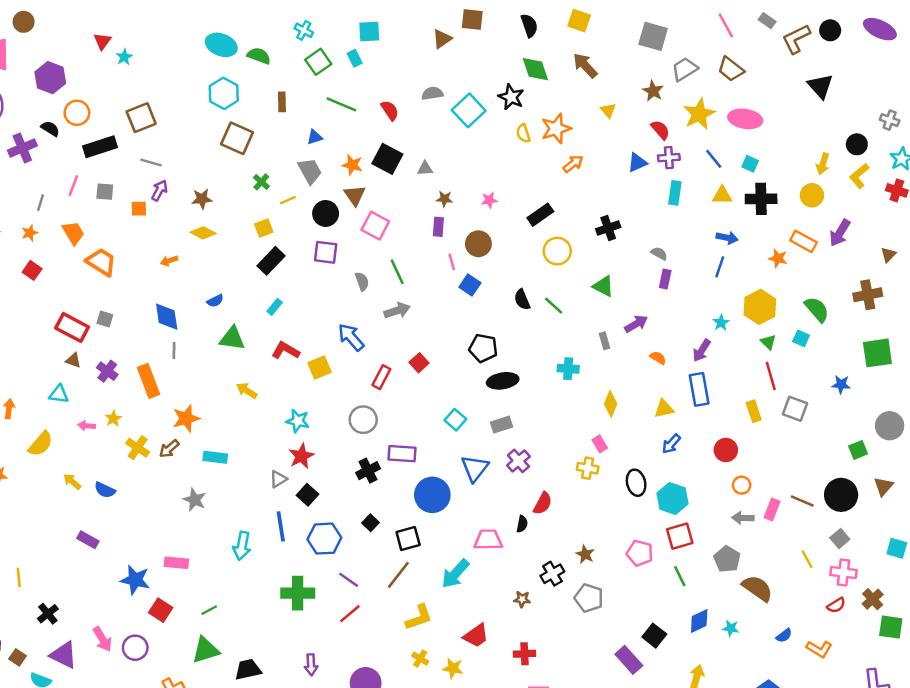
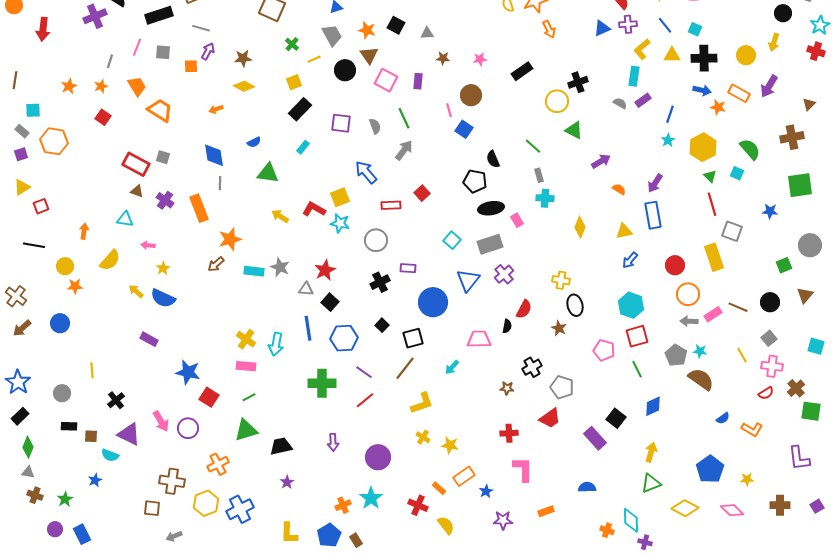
black square: (387, 159) -> (396, 25), size x0.7
orange arrow: (573, 164) -> (549, 29), turned 102
yellow arrow: (823, 164) -> (774, 42), moved
yellow L-shape: (859, 176) -> (642, 49), moved
cyan rectangle: (675, 193) -> (634, 76), moved
purple rectangle: (438, 227) -> (418, 81), moved
blue arrow: (727, 238) -> (702, 90), moved
yellow circle: (557, 251) -> (557, 101), moved
purple square: (326, 252) -> (341, 123), moved
purple rectangle: (665, 279) -> (643, 100), moved, turned 42
black semicircle: (522, 300) -> (493, 159), moved
gray arrow: (397, 310) -> (404, 150), turned -35
cyan star: (721, 323) -> (668, 140), moved
gray rectangle: (605, 341) -> (539, 175), moved
red L-shape: (286, 351) -> (314, 209), moved
red rectangle: (381, 377) -> (391, 205), turned 60
yellow rectangle: (754, 411) -> (714, 257), moved, size x1.5
yellow star: (113, 418) -> (163, 268), moved
cyan star: (298, 421) -> (340, 223), moved
gray rectangle: (501, 425) -> (490, 244), size x1.4
pink rectangle: (600, 444) -> (517, 220), moved
yellow cross: (138, 448) -> (246, 339), moved
purple rectangle: (402, 454) -> (408, 268), size x0.7
gray triangle: (278, 479) -> (306, 289), turned 35
black ellipse: (636, 483) -> (575, 305), moved
orange circle: (742, 485) -> (688, 294), size x1.5
blue semicircle: (105, 490) -> (163, 298), size x1.4
black circle: (841, 495) -> (770, 302), size x0.7
gray star: (195, 500) -> (280, 267), moved
pink rectangle: (772, 509) -> (713, 314), turned 36
brown star: (585, 554) -> (559, 328), moved
pink rectangle: (176, 563) -> (246, 366), moved
cyan arrow: (455, 574) -> (452, 367), size x0.6
cyan star: (731, 628) -> (700, 351), moved
red trapezoid: (476, 636) -> (550, 418), moved
brown square: (18, 657) -> (91, 436), turned -32

